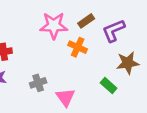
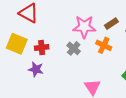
gray cross: (38, 83) -> (74, 48), moved, turned -32

